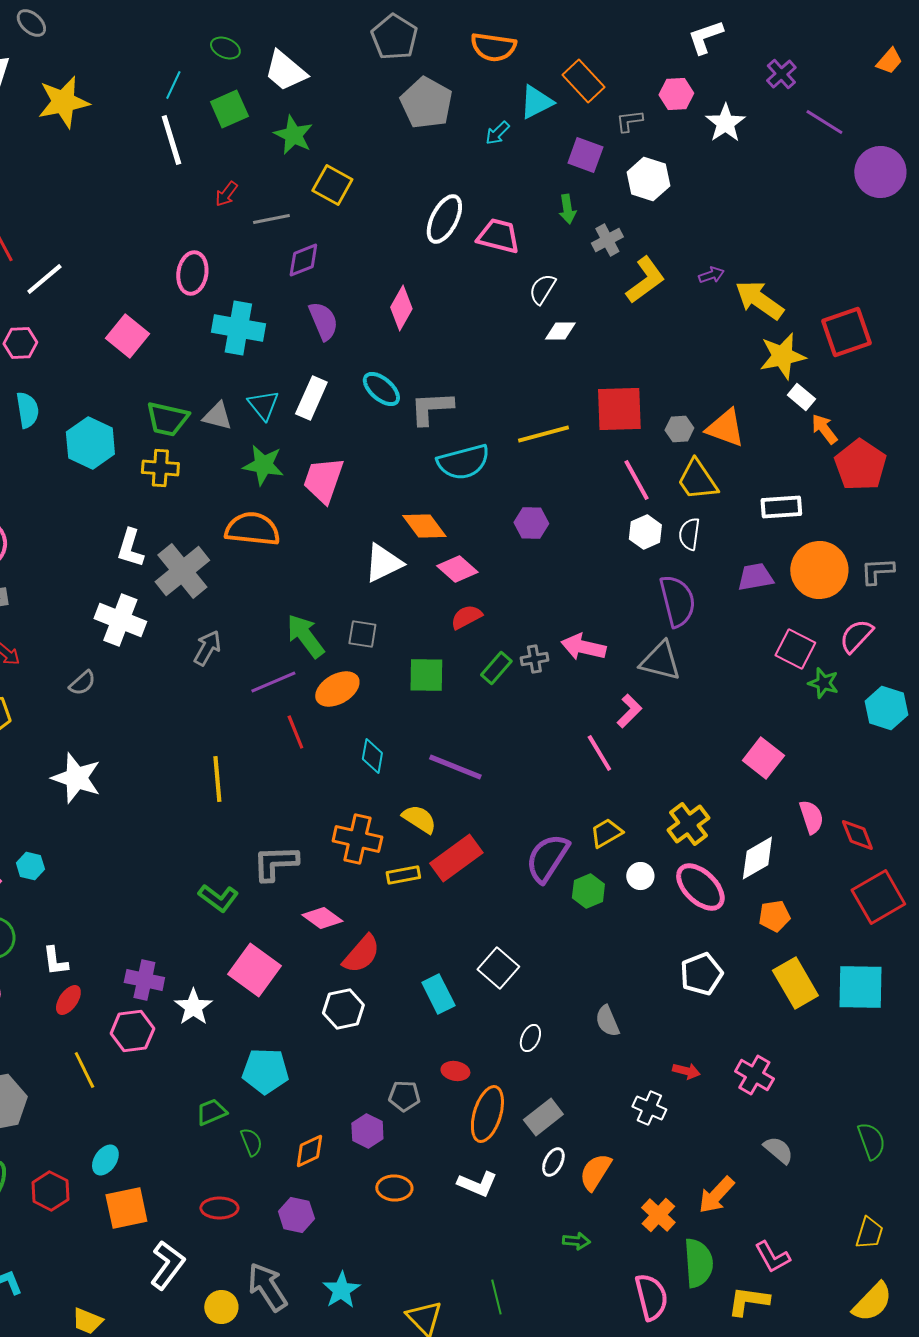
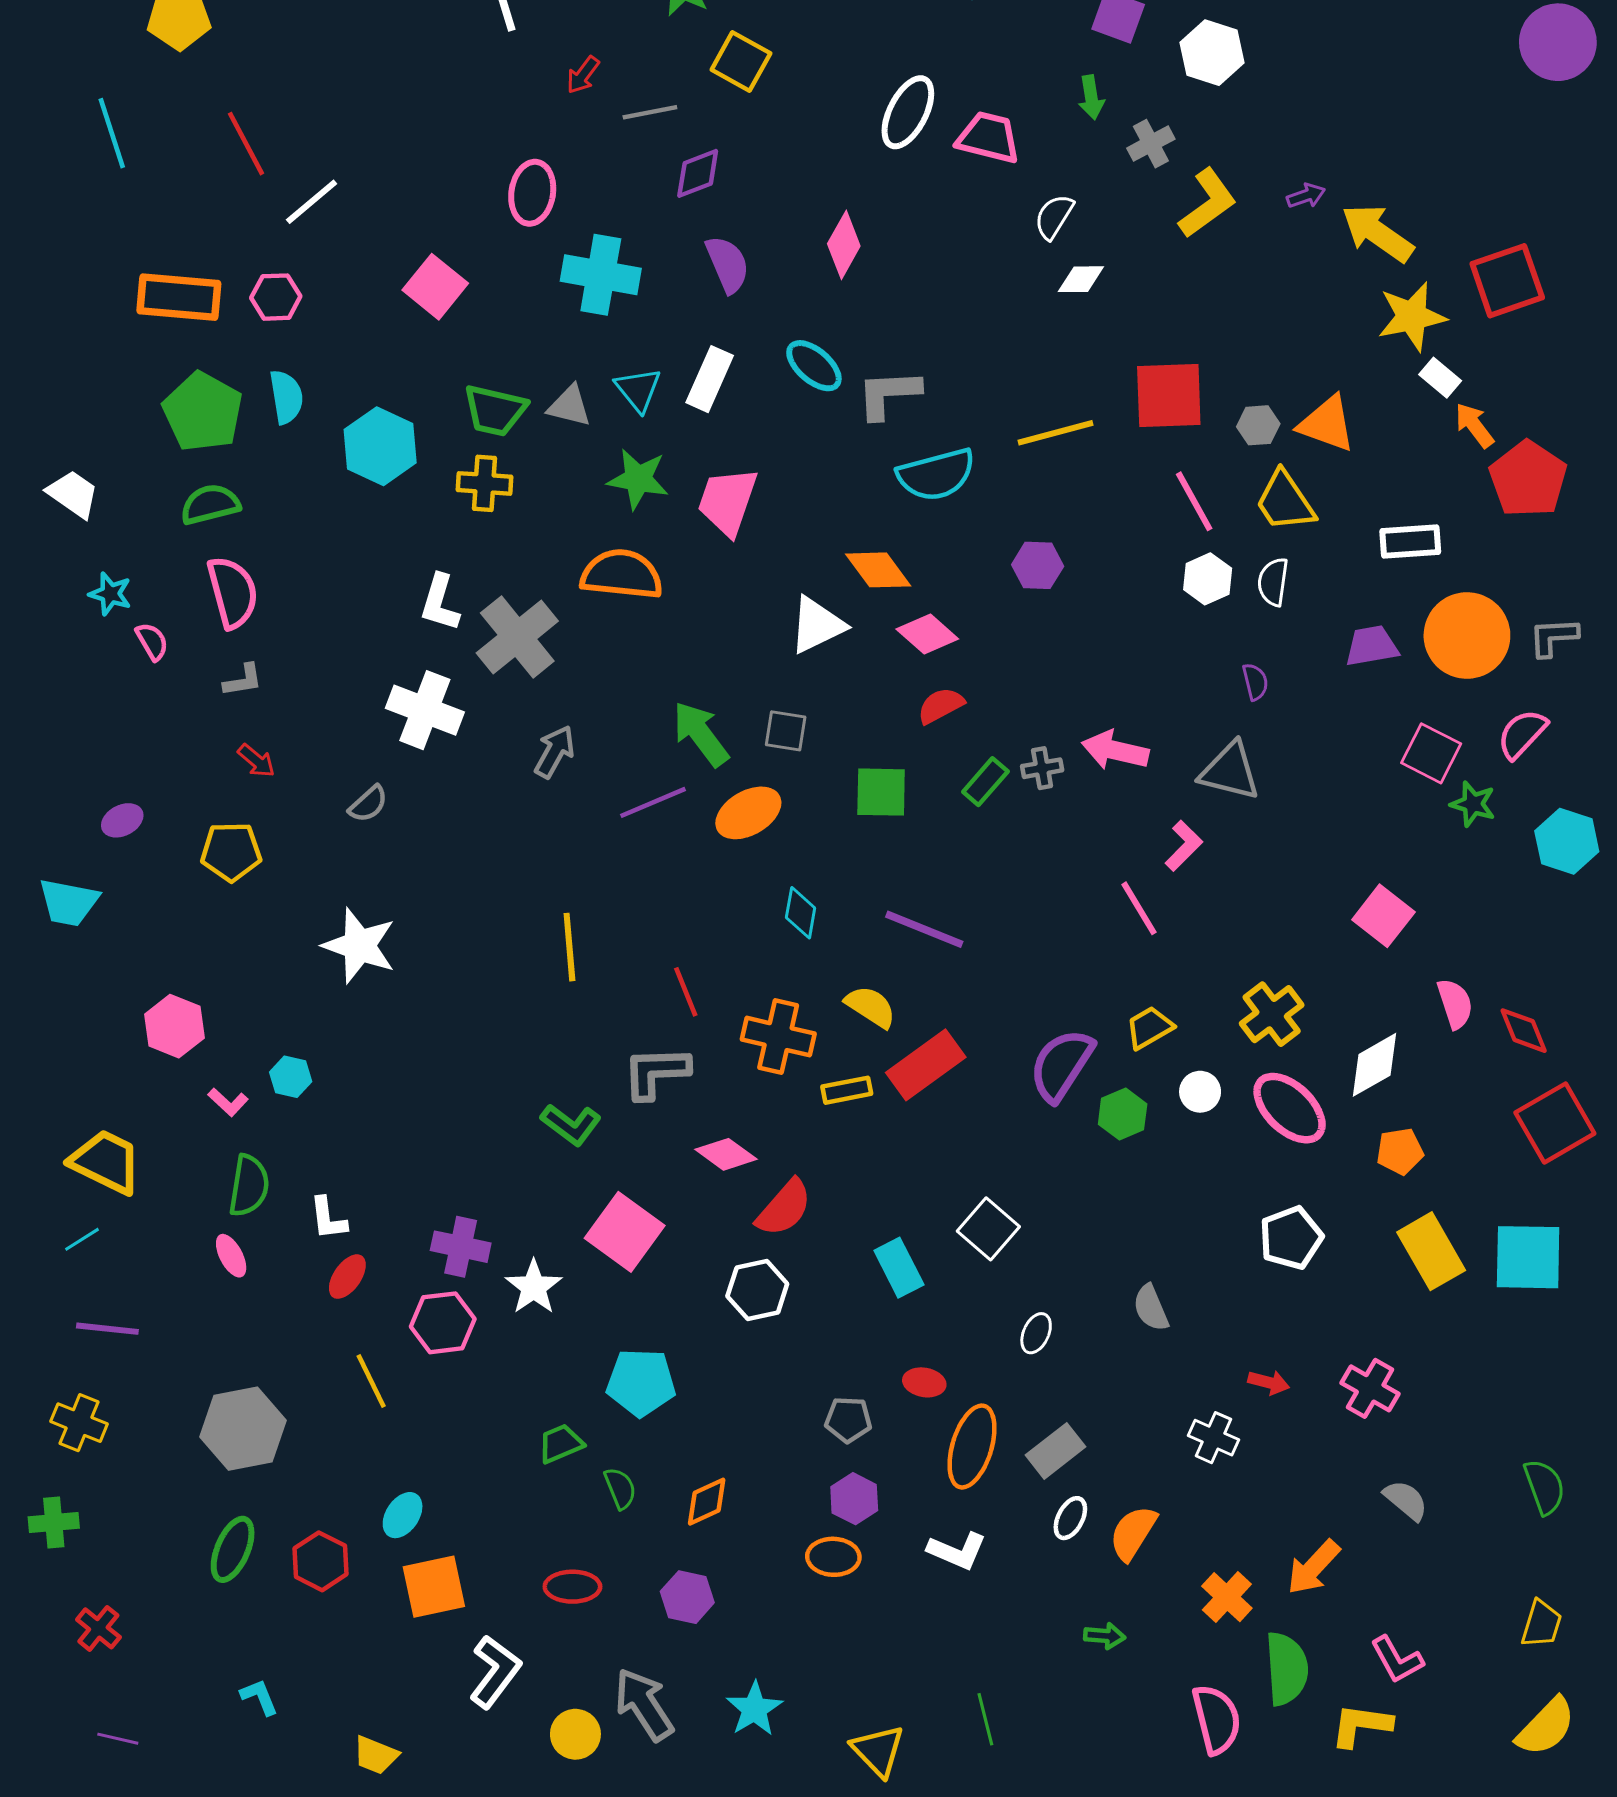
purple semicircle: (677, 601) -> (1255, 682), size x0.5
red line: (295, 732) -> (686, 992), moved
purple hexagon: (367, 1131) -> (854, 1499), moved

